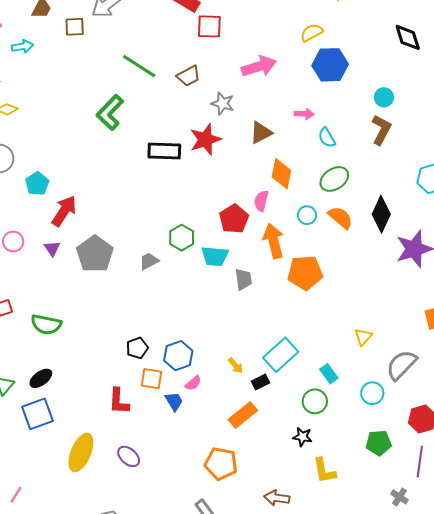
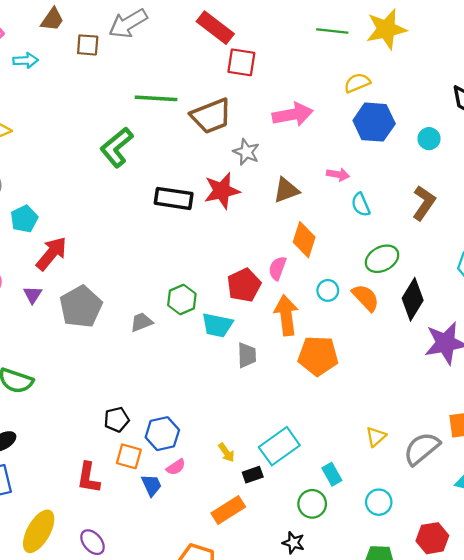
green line: (139, 66) -> (156, 98), turned -36
brown trapezoid: (189, 76) -> (211, 116), size x1.5
cyan circle: (384, 97) -> (429, 139), moved
green ellipse: (334, 179) -> (382, 259), moved
gray semicircle: (401, 365) -> (422, 449), moved

